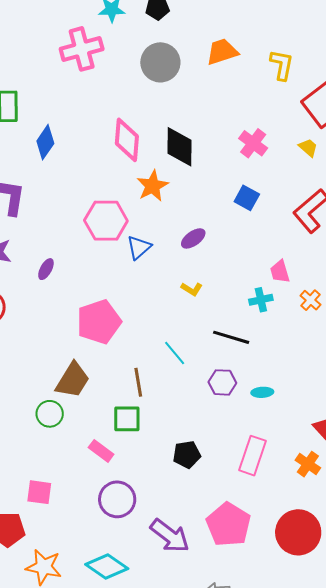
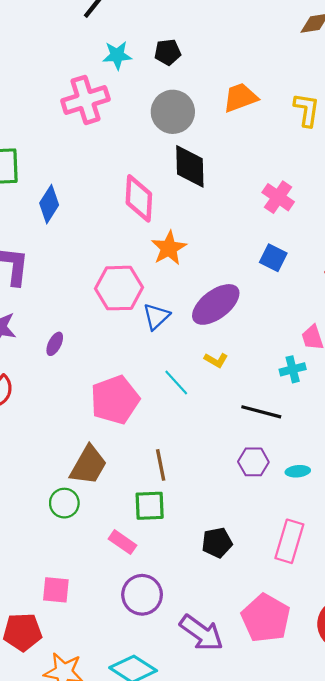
black diamond: (179, 147) -> (190, 166), moved
purple ellipse: (193, 238) -> (216, 304), size x1.8
cyan line: (175, 353) -> (176, 383), moved

